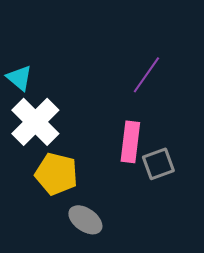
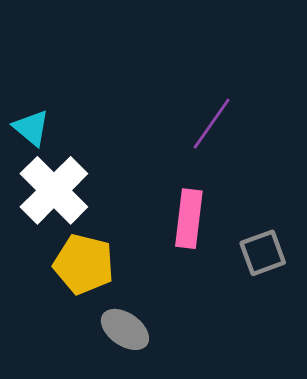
gray square: (158, 164) -> (263, 253), moved

